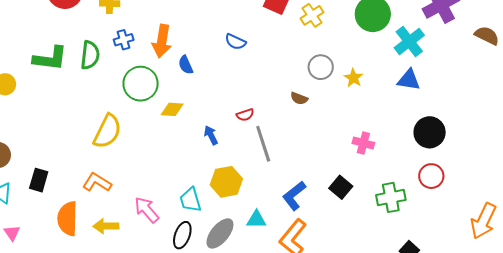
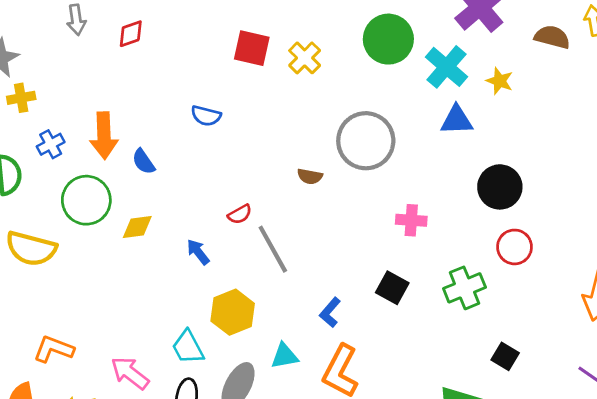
gray circle: (321, 67) -> (366, 141), moved, size x1.6
yellow star: (354, 78) -> (500, 81), moved
yellow semicircle: (107, 131) -> (31, 249), moved, turned 90
blue L-shape: (294, 196) -> (330, 312), size x0.7

